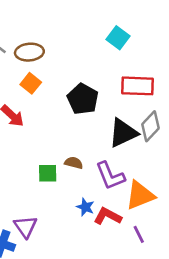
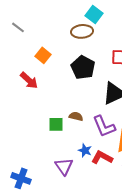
cyan square: (118, 38) -> (94, 14), moved
brown ellipse: (29, 52) -> (82, 31), moved
purple triangle: (25, 227) -> (64, 166), moved

